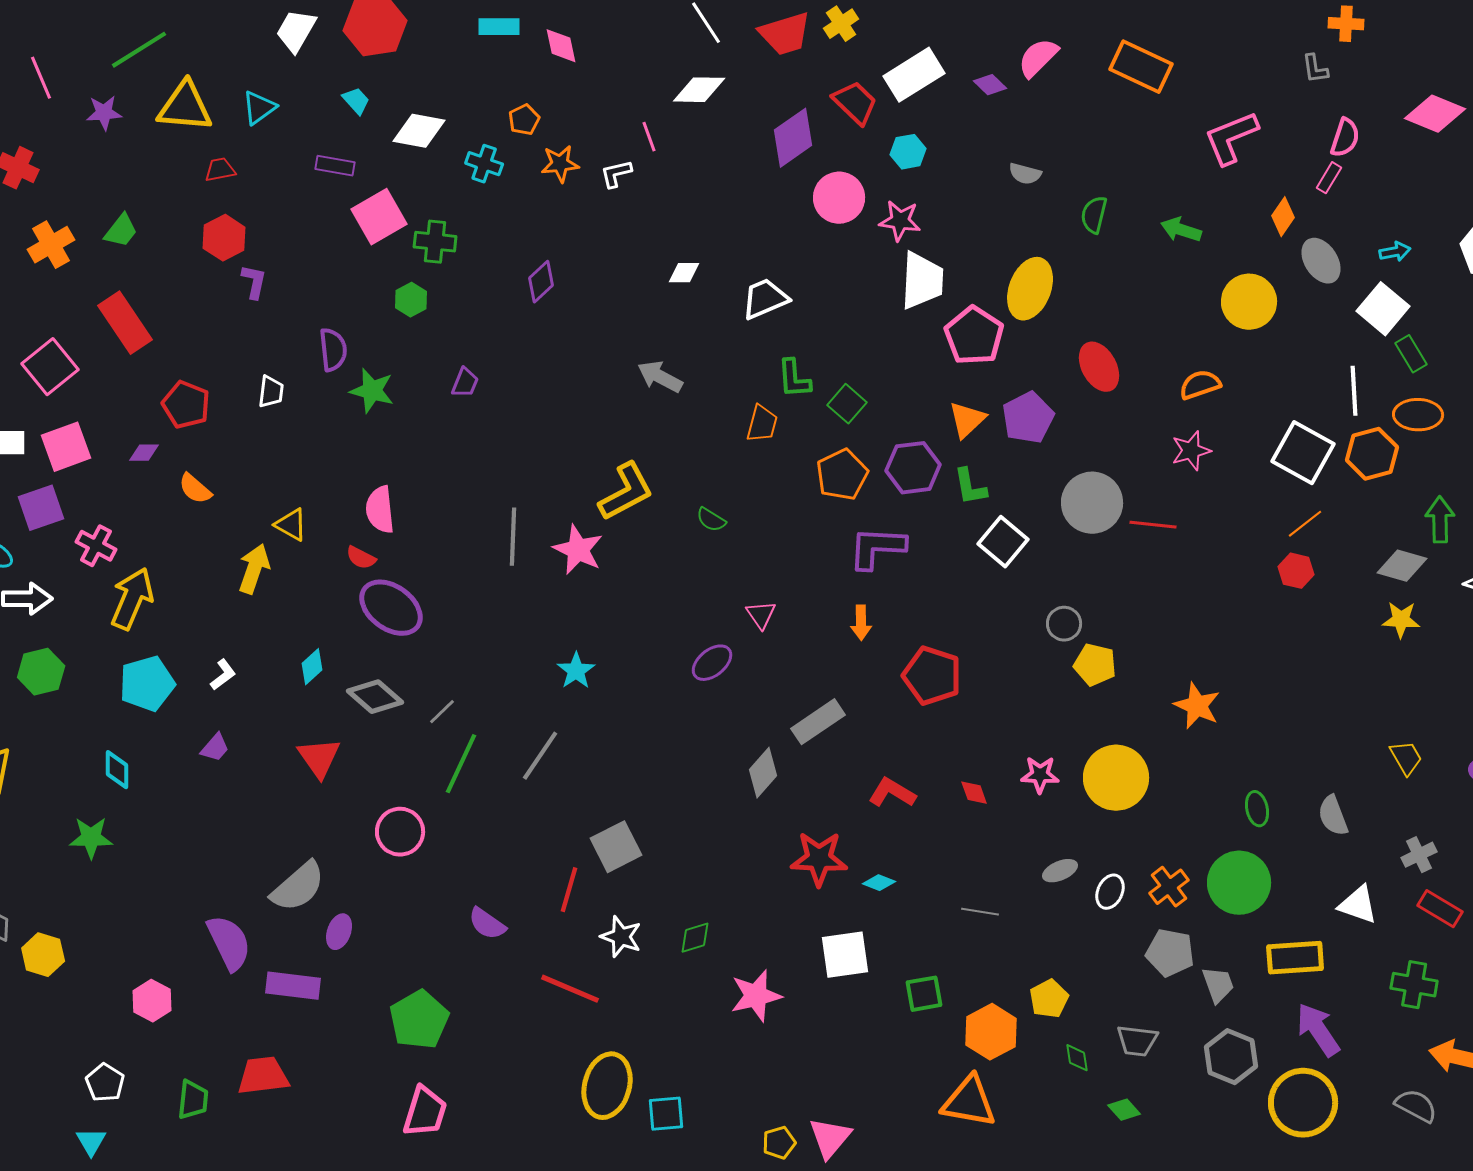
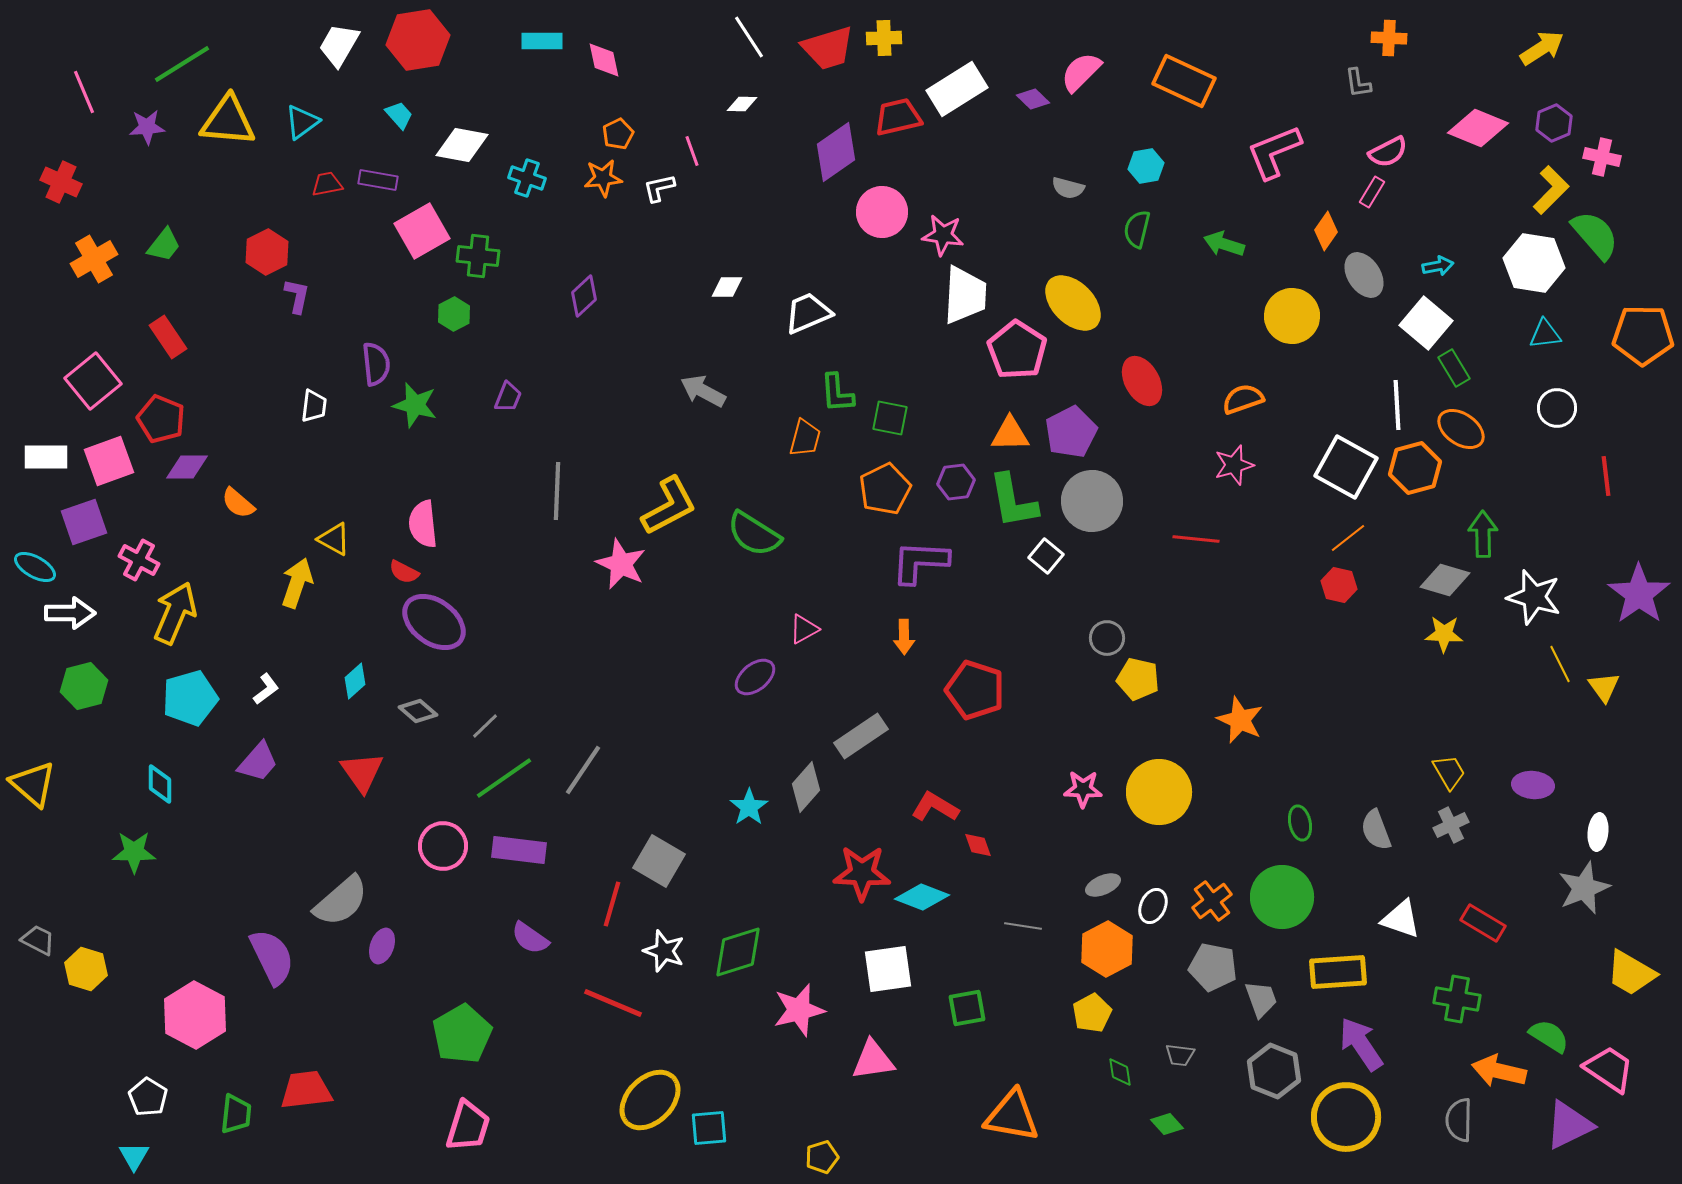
yellow cross: (841, 24) -> (884, 38), turned 32
white diamond: (699, 90) -> (742, 104), size x0.6
red trapezoid: (855, 103) -> (898, 117), turned -57
orange pentagon: (524, 120) -> (618, 134), moved
pink semicircle: (1345, 138) -> (1388, 152), turned 45
cyan hexagon: (908, 152) -> (1146, 166), moved
red trapezoid: (220, 170) -> (327, 184), moved
yellow ellipse: (1030, 289) -> (1073, 303), turned -66
red rectangle: (125, 323) -> (168, 337), size x0.7
green square: (847, 404) -> (890, 418), turned -30
red pentagon: (186, 405) -> (161, 419), moved
orange ellipse: (1418, 415) -> (1461, 429), turned 33
orange triangle: (967, 420) -> (1010, 434), turned 42
purple diamond: (144, 453) -> (187, 467), size x1.4
purple hexagon: (913, 468) -> (956, 482), size x0.7
green L-shape: (970, 487) -> (1013, 501), size x1.5
gray circle: (1092, 503) -> (1092, 501), moved
green semicircle: (711, 520) -> (754, 534), size x1.8
gray line: (513, 537) -> (557, 491), moved
white square: (1003, 542) -> (1046, 556), size x0.7
pink triangle: (761, 615) -> (804, 629), turned 36
cyan star: (576, 671) -> (749, 807), moved
gray diamond: (375, 697) -> (418, 711), size x0.7
purple trapezoid: (215, 748) -> (258, 762), size x1.4
green line: (461, 764) -> (504, 778), turned 30
red diamond: (974, 793) -> (978, 845), moved
gray square: (616, 847) -> (659, 861), turned -33
gray cross: (1419, 855) -> (1451, 825), moved
cyan diamond: (879, 883) -> (922, 897), size x1.6
green diamond: (695, 938) -> (738, 952), size x1.6
purple rectangle: (293, 986) -> (519, 850), moved
pink hexagon: (152, 1001) -> (195, 1015), size x1.6
orange hexagon: (991, 1032) -> (1107, 949), moved
gray trapezoid: (1137, 1041) -> (1180, 1055), size x0.7
yellow ellipse: (607, 1086) -> (650, 1100), turned 30
gray semicircle: (1416, 1106) -> (1459, 1120), turned -117
pink triangle: (830, 1138) -> (873, 1060), moved, turned 42

